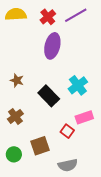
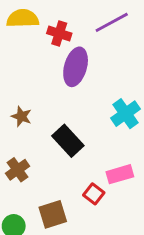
red cross: (48, 17) -> (59, 33), moved, turned -35
cyan cross: (78, 85) -> (125, 114), moved

